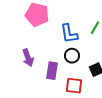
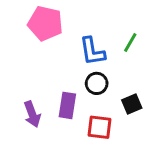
purple arrow: (28, 58) -> (32, 114), moved

